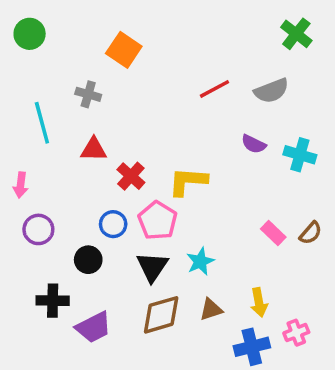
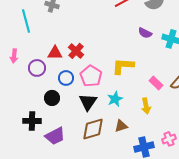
red triangle: (94, 149) -> (55, 53), moved
yellow L-shape: (188, 181) -> (123, 66), moved
purple circle: (38, 229) -> (37, 68), moved
yellow arrow: (259, 302) -> (146, 106), moved

